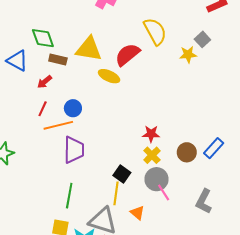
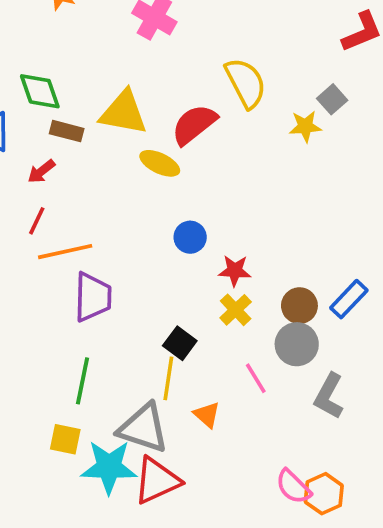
blue circle: (73, 108) -> (190, 237), moved
gray circle: (156, 179) -> (297, 344), moved

